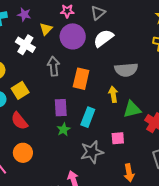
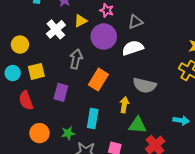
purple rectangle: (61, 108) -> (61, 92), moved
cyan rectangle: (88, 117) -> (93, 119), turned -30
green star: (64, 129) -> (68, 133), moved
orange circle: (23, 153) -> (40, 133), moved

